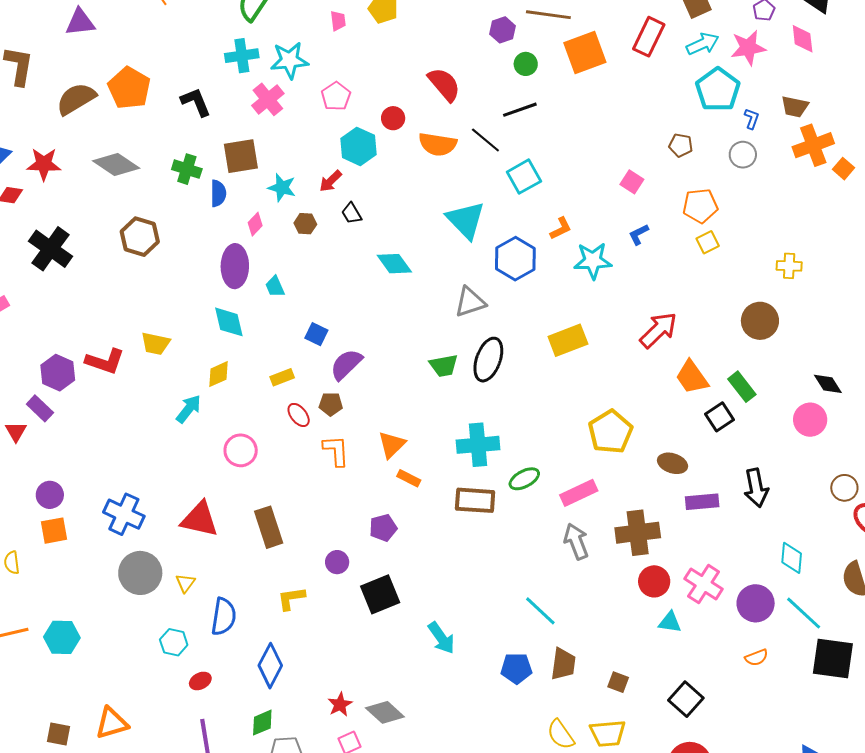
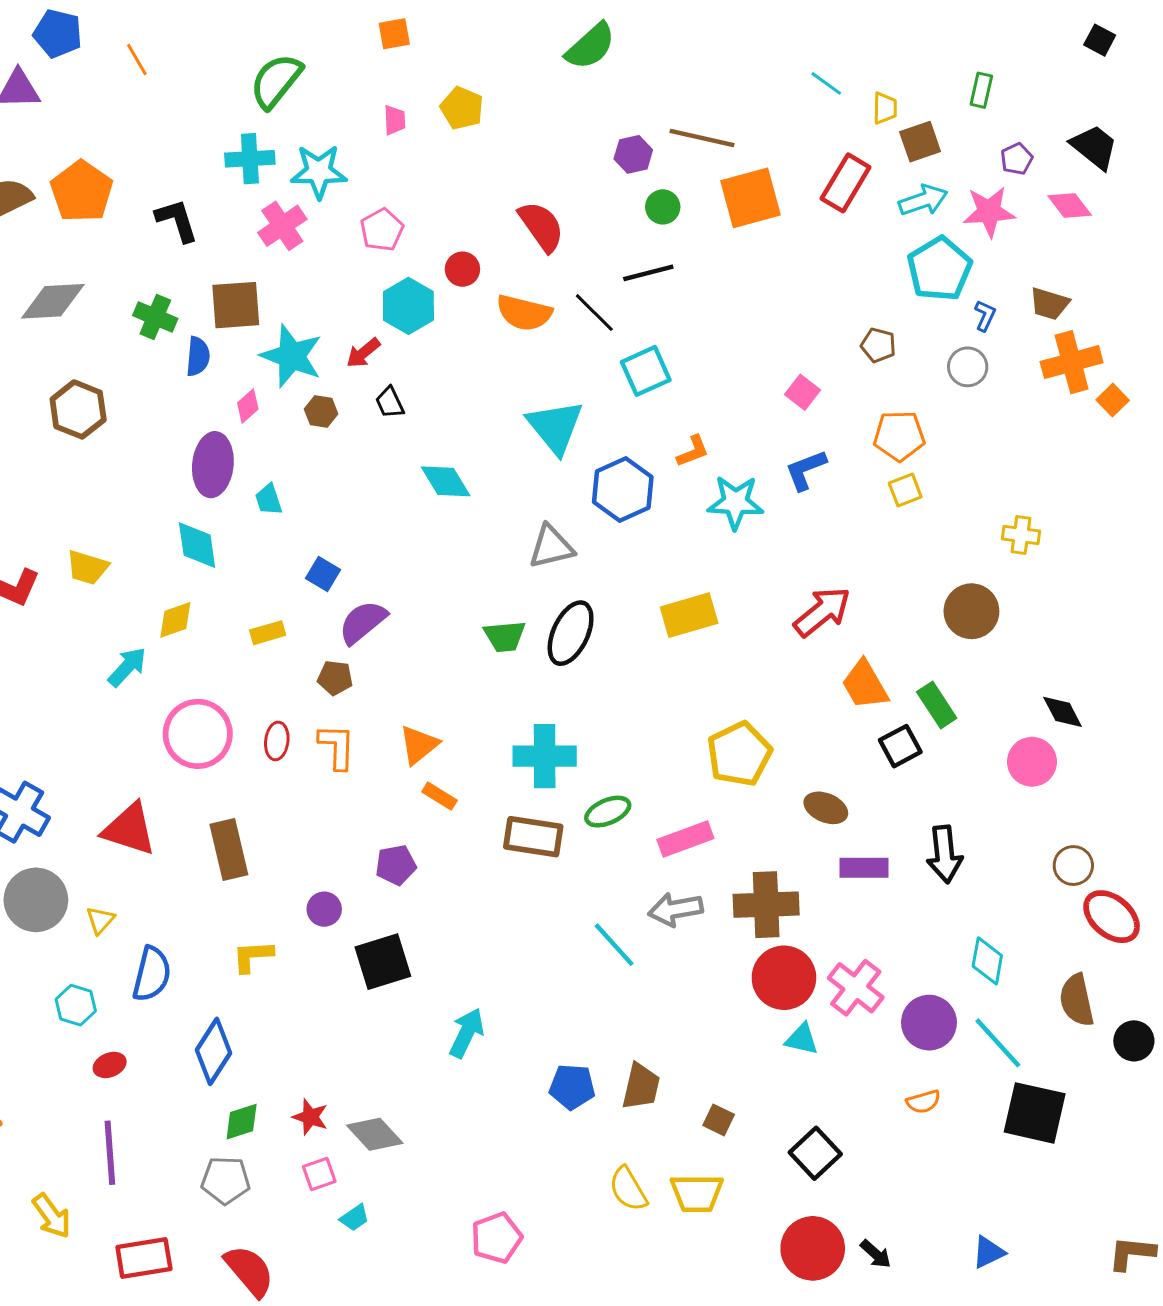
pink diamond: (803, 39) -> (1070, 206), turned -36
gray diamond: (116, 164) -> (53, 301), turned -42
cyan star: (282, 188) -> (292, 356), size x1.5
blue L-shape: (639, 234) -> (806, 470), size x1.4
red ellipse: (299, 415) -> (277, 741), moved, turned 40
pink circle: (241, 450) -> (198, 734), size x1.4
gray arrow: (576, 541) -> (675, 909), turned -84
red circle: (654, 581) -> (784, 978), size x1.4
cyan line: (540, 611) -> (614, 945), moved
cyan arrow: (441, 638) -> (467, 1033), turned -124
red star: (340, 704) -> (310, 1117), turned -30
green diamond: (262, 723) -> (242, 1122), moved

